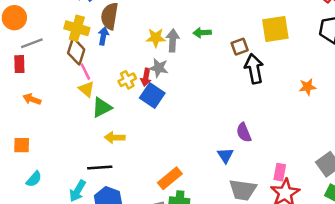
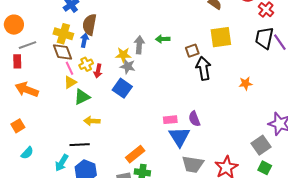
yellow star: (156, 38) -> (123, 55), moved
brown diamond: (76, 51) -> (63, 52), turned -40
red arrow: (146, 77) -> (98, 71), moved
yellow cross: (127, 80) -> (86, 64), moved
yellow triangle: (86, 89) -> (70, 82), turned 48
orange arrow: (32, 99) -> (27, 89), size x1.6
orange square: (22, 145) -> (18, 126), turned -32
blue triangle: (225, 155) -> (179, 137), size x1.6
pink rectangle: (280, 172) -> (170, 120), moved, turned 72

